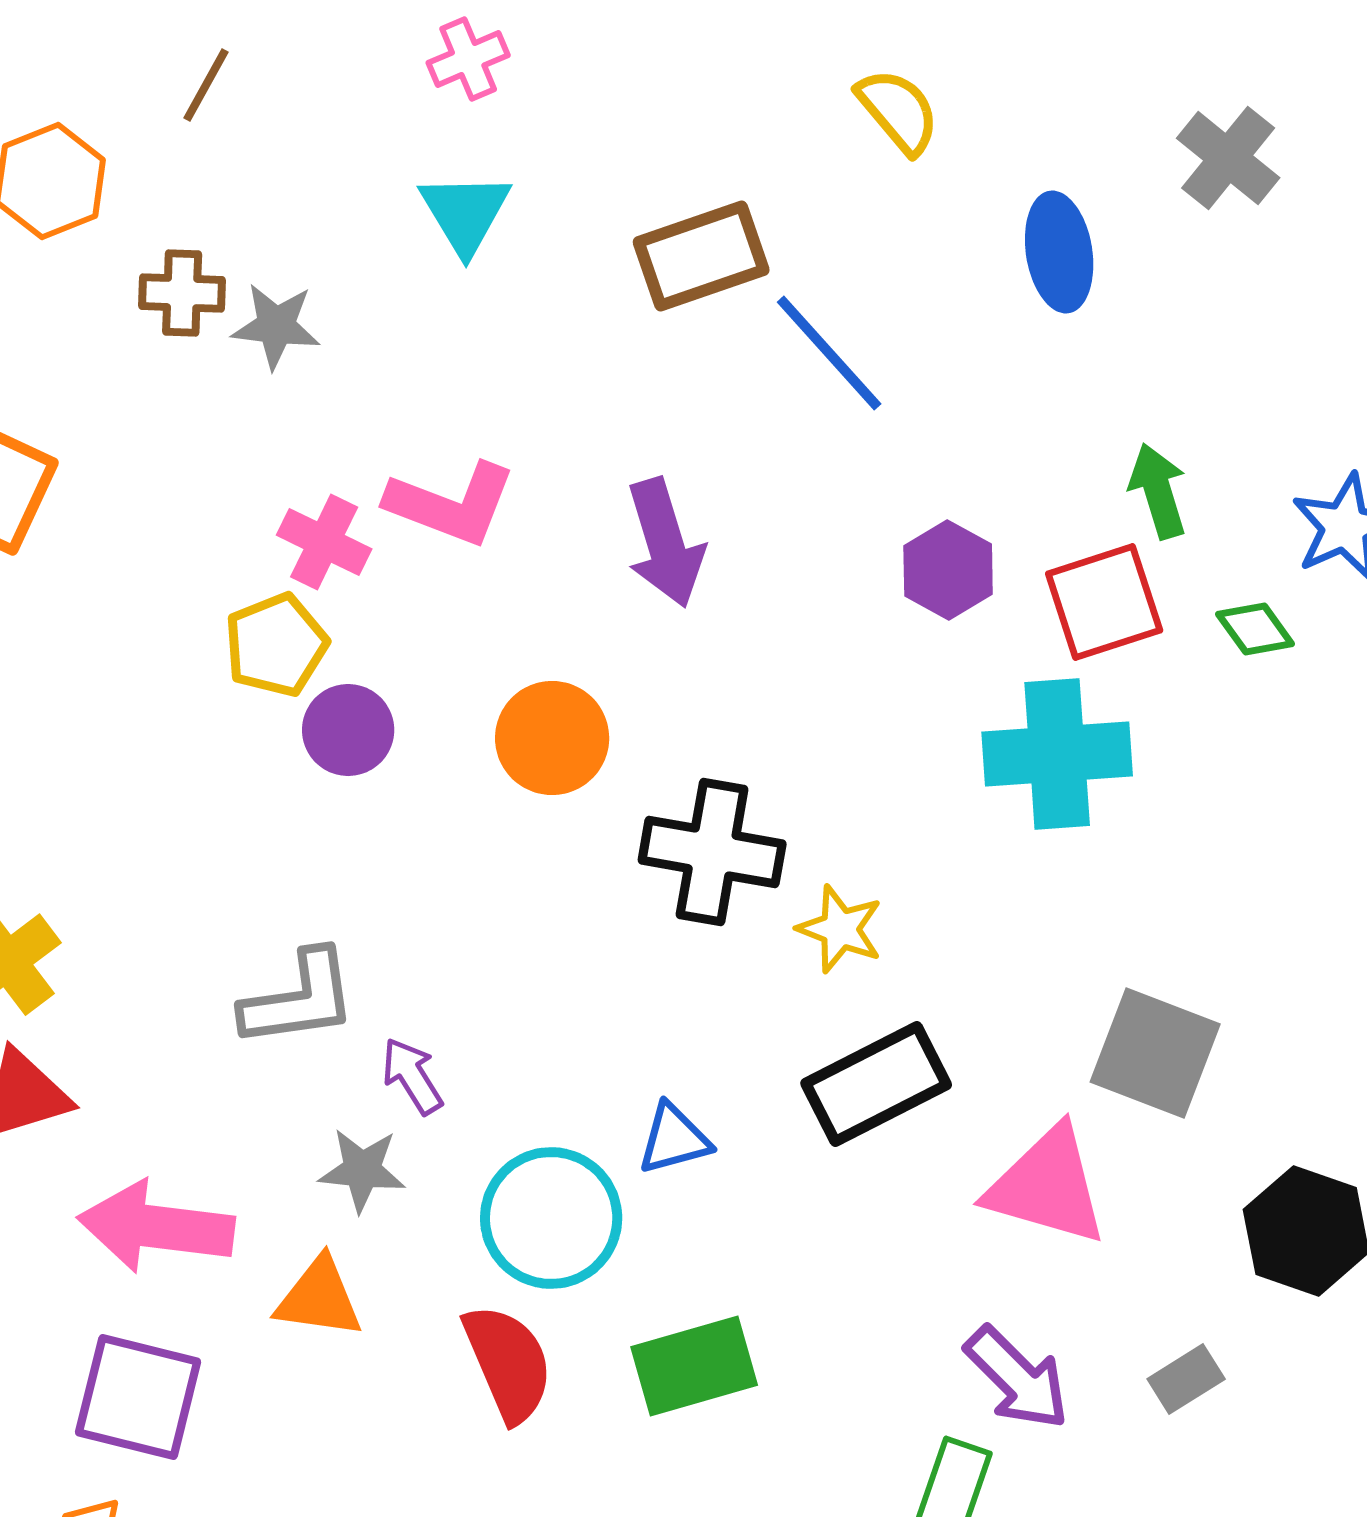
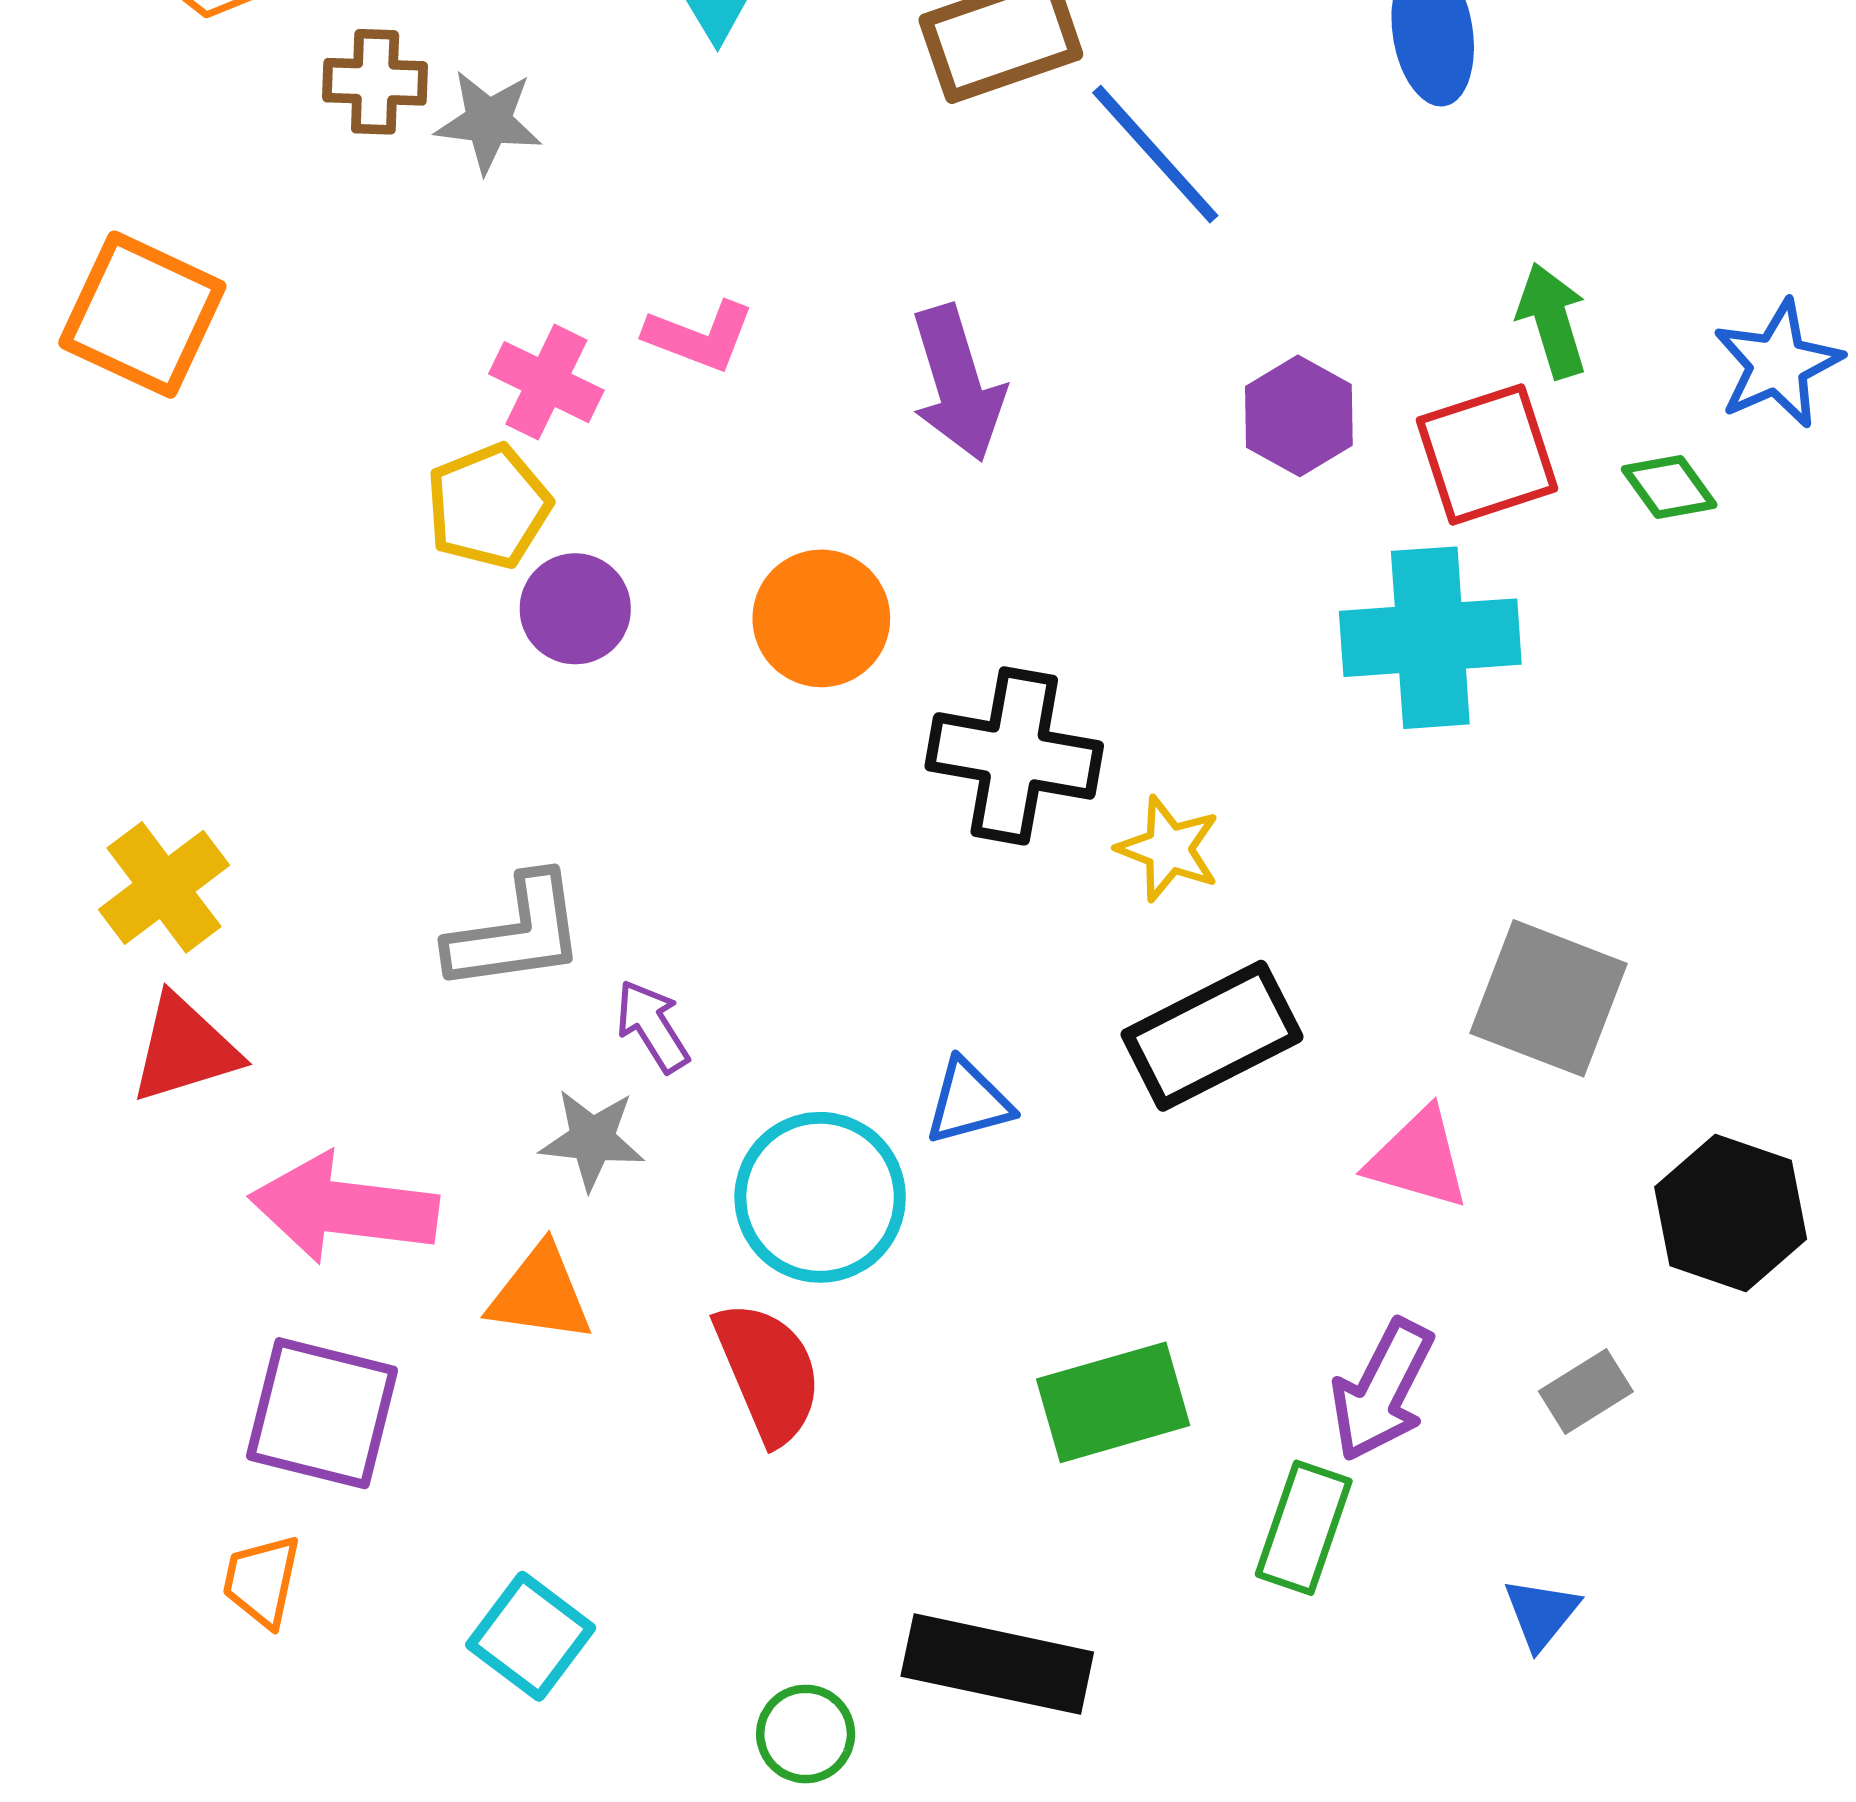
pink L-shape: (451, 504) -> (699, 336), size x0.7
pink triangle: (1047, 1186) -> (1418, 1159), size x0.7
green rectangle: (694, 1366) -> (1113, 1402), moved
purple arrow: (1017, 1378) -> (1382, 1390), turned 72

